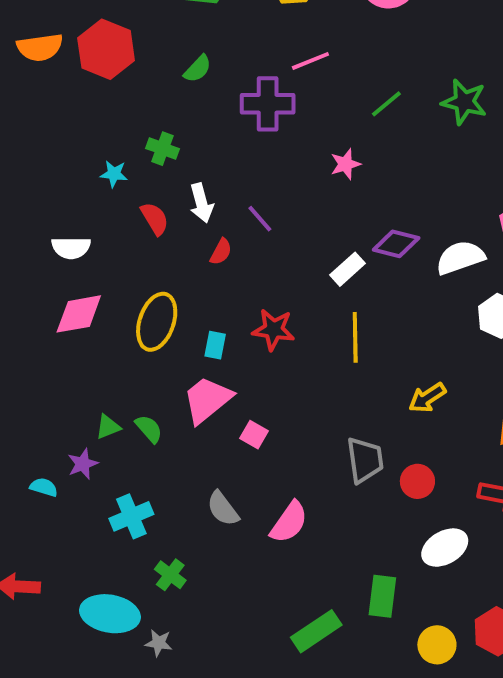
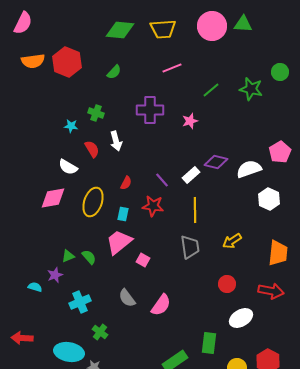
purple cross: (268, 104) -> (150, 110), moved
purple line: (260, 219) -> (162, 180), moved
white semicircle: (71, 248) -> (68, 167), moved, turned 30
red semicircle: (221, 252) -> (126, 183), moved
gray trapezoid: (365, 460) -> (190, 247), moved

